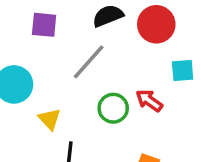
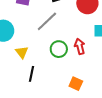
red arrow: (149, 101) -> (80, 46), turned 35

